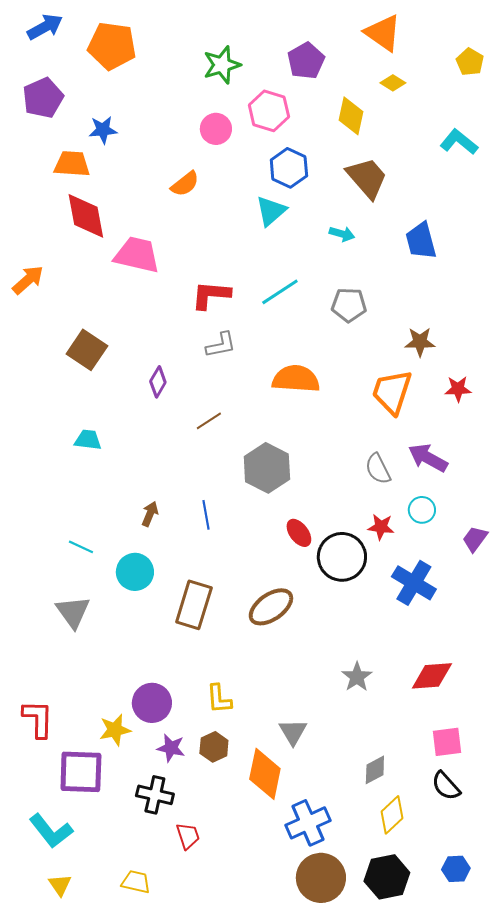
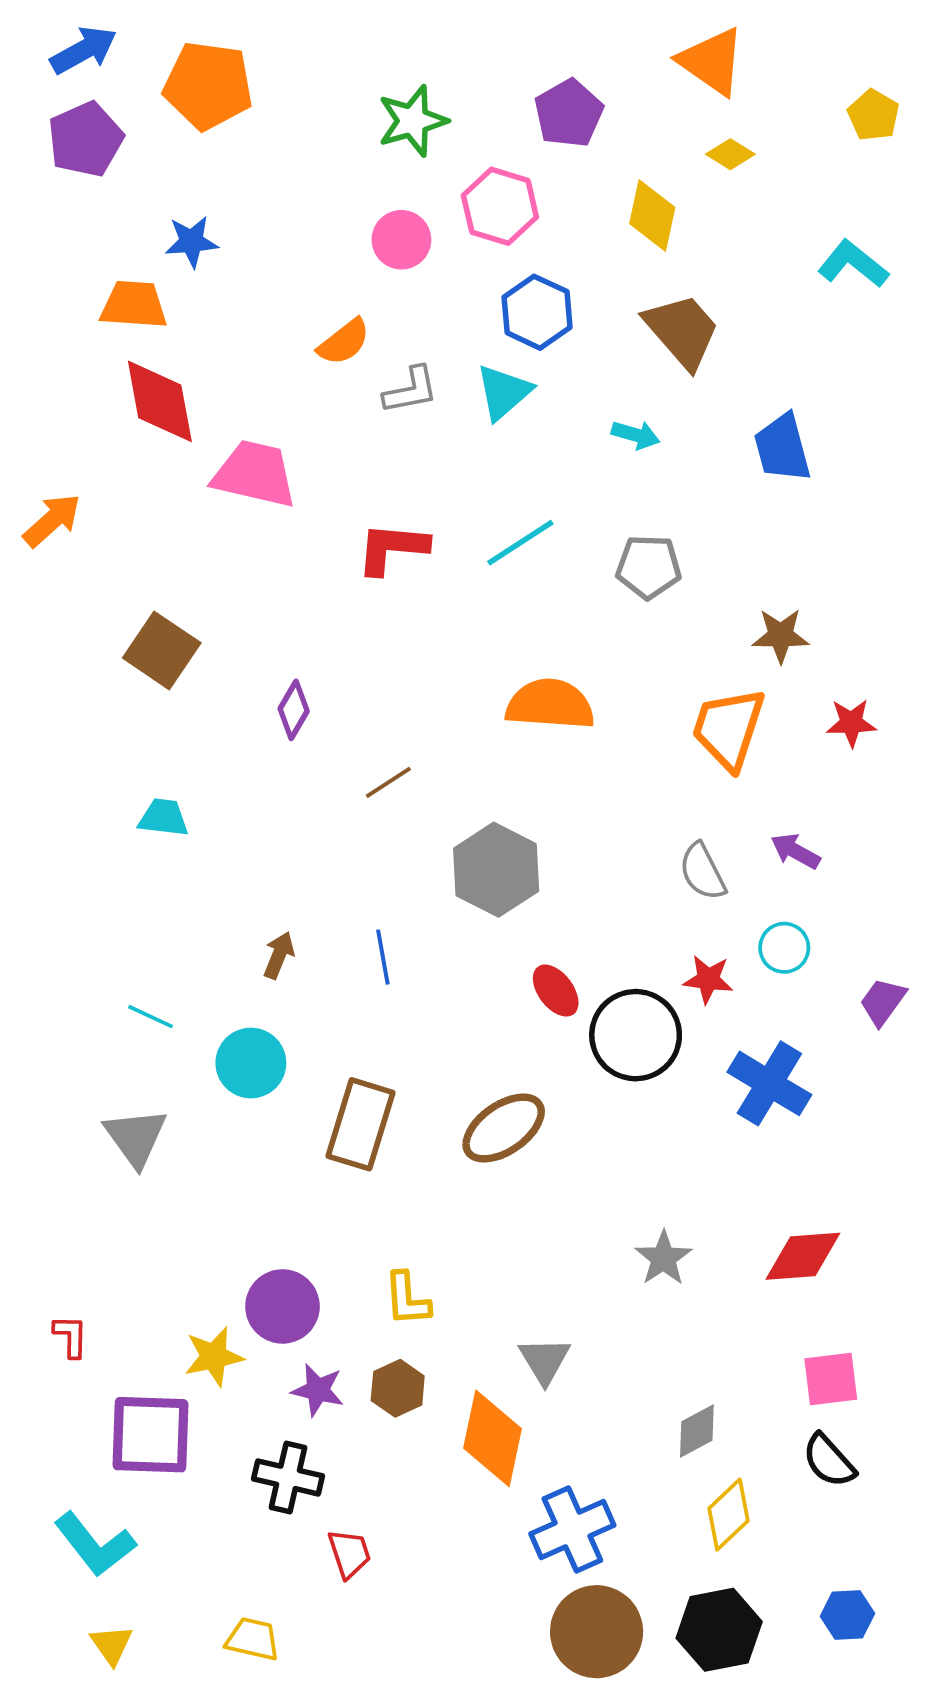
purple pentagon: (43, 98) -> (85, 139), moved
gray L-shape: (221, 345) -> (411, 390), moved
purple arrow: (428, 458) -> (795, 851), size x0.7
red L-shape: (38, 719) -> (71, 1336), size x0.6

